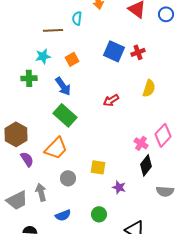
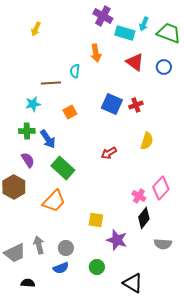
cyan star: (43, 56) -> (33, 104), moved
blue arrow: (63, 86) -> (48, 139), moved
purple semicircle: (27, 159) -> (28, 160), moved
gray circle: (68, 178) -> (66, 248), moved
purple star: (119, 187) -> (117, 240), size x1.5

